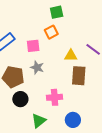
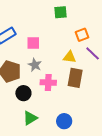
orange square: (51, 32) -> (82, 35), moved
pink cross: (55, 97) -> (48, 83), moved
black circle: (20, 99) -> (23, 93), moved

